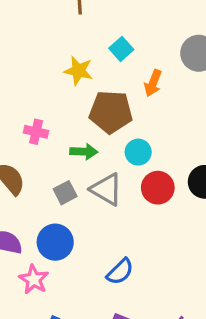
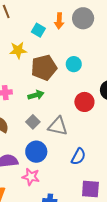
orange arrow: (153, 83) -> (59, 21), moved
cyan circle: (138, 152) -> (74, 64), moved
gray triangle: (106, 189) -> (58, 126), moved

